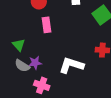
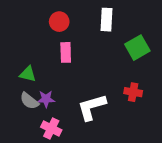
green triangle: (19, 45) -> (28, 74), turned -40
white L-shape: (71, 65) -> (92, 107), turned -40

